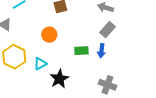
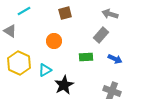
gray rectangle: (107, 30) -> (101, 35), moved
blue arrow: (101, 51) -> (115, 59), moved, turned -72

